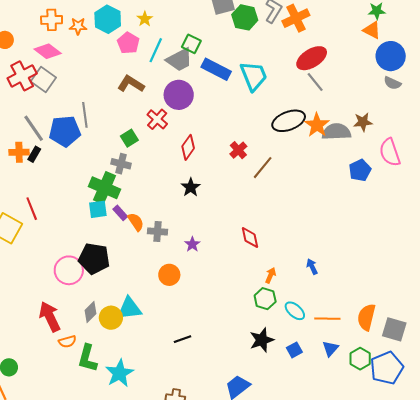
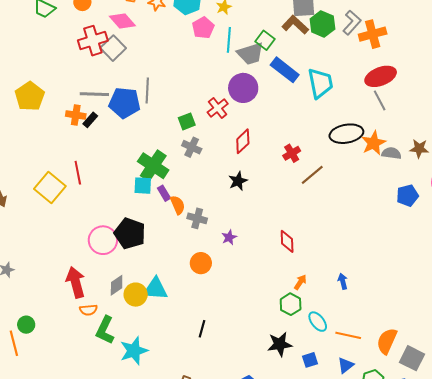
cyan line: (156, 50) -> (229, 40), turned -30
brown L-shape: (131, 84) -> (295, 25), moved
gray line: (34, 128) -> (94, 94), turned -64
gray semicircle: (336, 132) -> (391, 153), size x0.7
gray cross: (121, 164) -> (192, 147), moved
black line: (182, 339) -> (202, 329), turned -66

